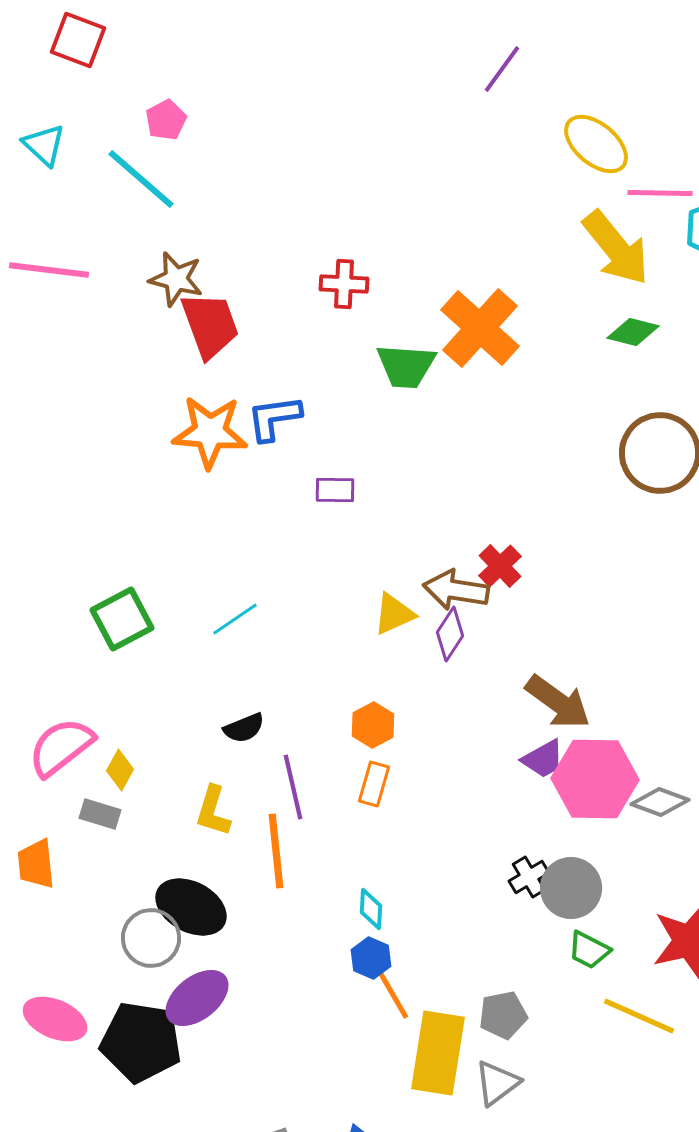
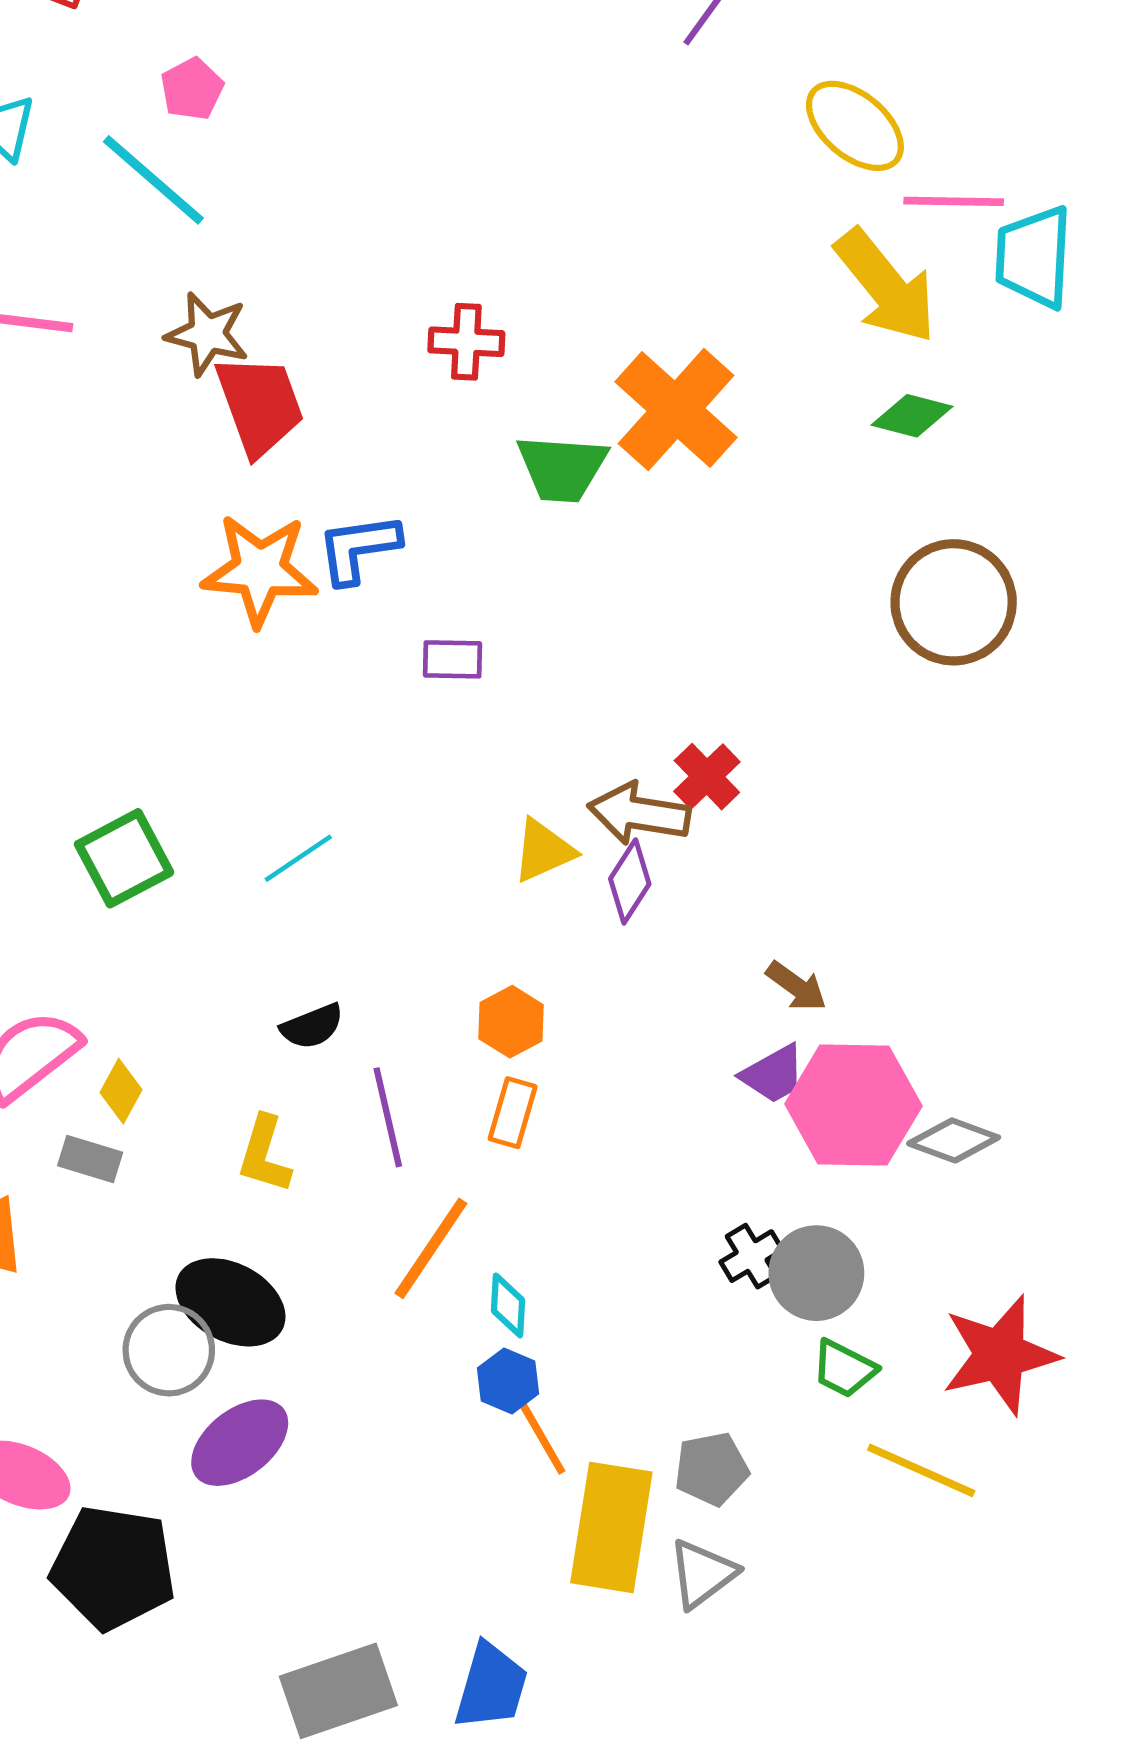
brown arrow: (558, 702) -> (796, 986), size x0.6
orange line: (276, 851) -> (431, 1248), moved, turned 40
black pentagon: (141, 1042) -> (113, 1568), moved

